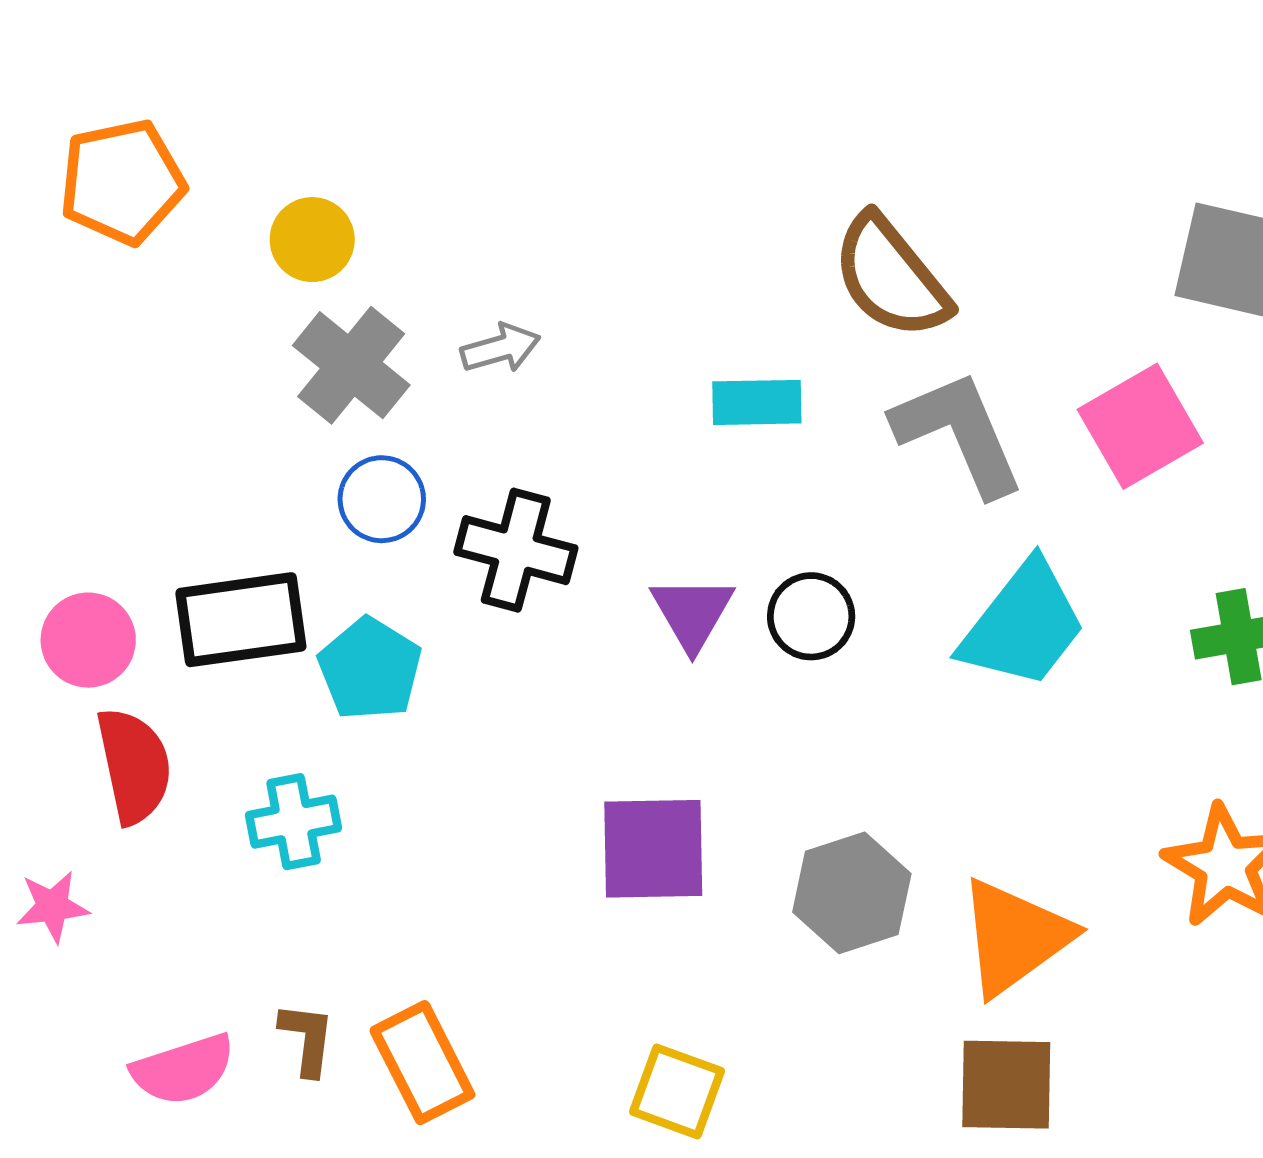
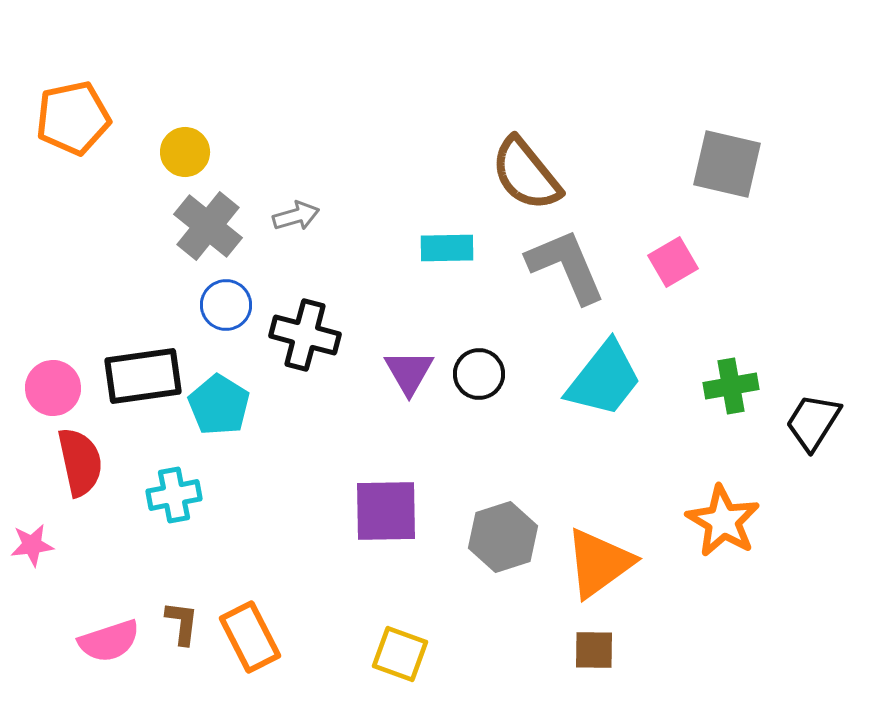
pink square: (1140, 426) -> (673, 262), size x0.7
brown square: (1006, 1085) -> (594, 650), size x0.7

